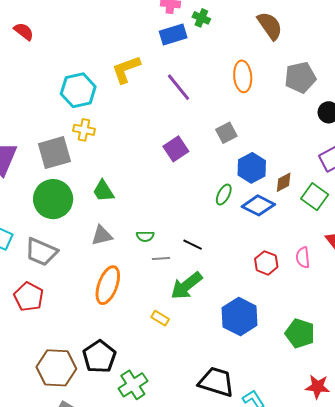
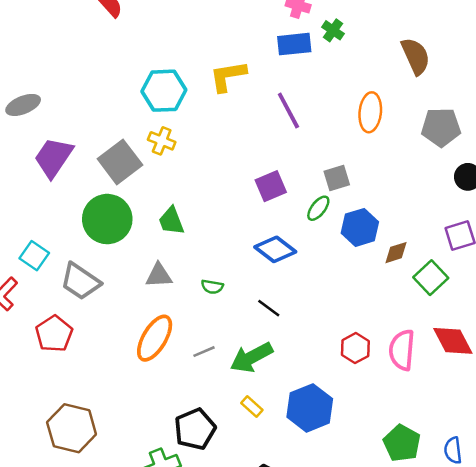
gray square: (54, 153) -> (120, 162), turned -32
green ellipse: (224, 195) -> (318, 208), moved
blue diamond: (258, 205) -> (275, 249), moved
pink semicircle: (303, 257) -> (402, 350), size x1.5
gray line: (161, 259) -> (204, 352), moved, turned -30
yellow rectangle: (160, 318) -> (252, 407), moved
green pentagon: (300, 333) -> (402, 443), moved
black pentagon: (99, 357) -> (195, 429), moved

